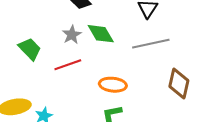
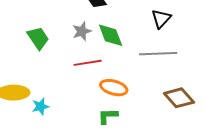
red line: (68, 65) -> (88, 63), moved
brown diamond: (179, 84) -> (179, 98), turned -64

